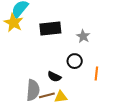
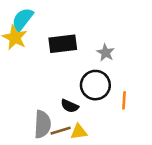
black circle: (75, 61) -> (95, 85), size x1.5

